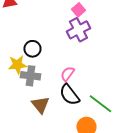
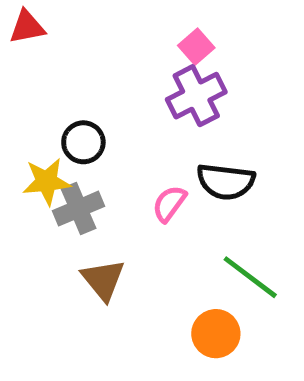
gray cross: (30, 76) -> (79, 209), turned -30
black semicircle: (69, 95) -> (226, 182), moved, turned -45

